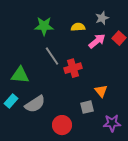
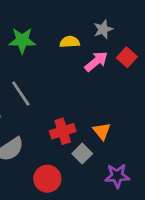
gray line: (52, 56) -> (21, 94), moved
red cross: (73, 68) -> (63, 131), moved
gray square: (87, 107) -> (82, 154), turned -32

